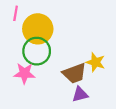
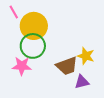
pink line: (16, 13) -> (14, 12), turned -40
purple triangle: (80, 94) -> (82, 82), moved

